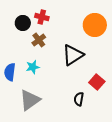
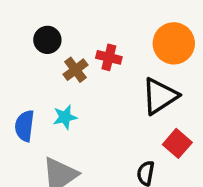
red cross: (42, 17) -> (109, 57), moved
black triangle: (73, 55) -> (160, 96), moved

